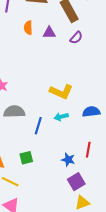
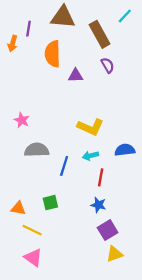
orange semicircle: (28, 28) -> (53, 54), size x1.6
purple triangle: (49, 33) -> (76, 76), moved
purple semicircle: (76, 38) -> (108, 65), turned -72
red line: (88, 150) -> (101, 177), moved

